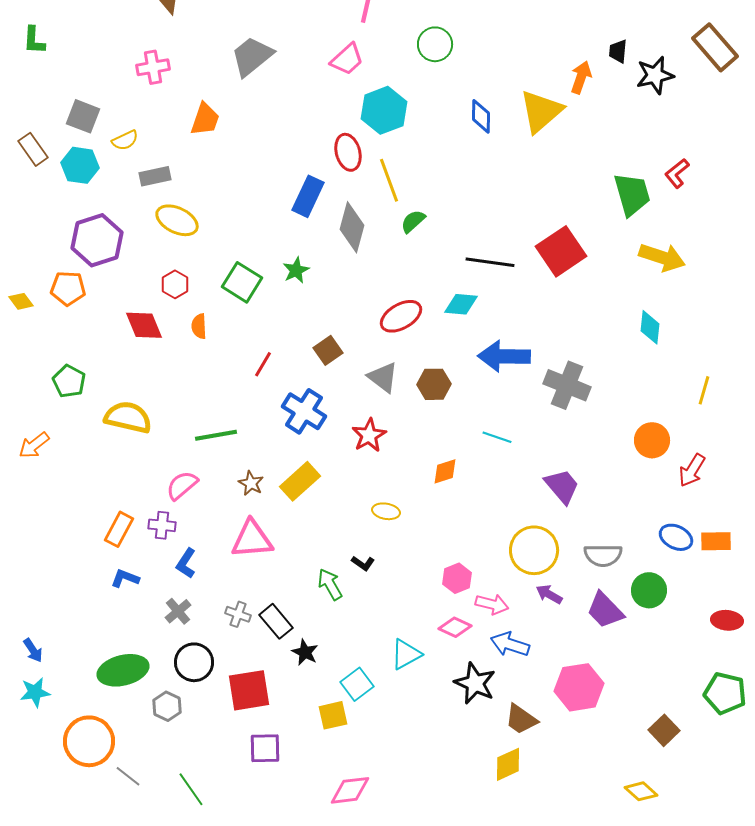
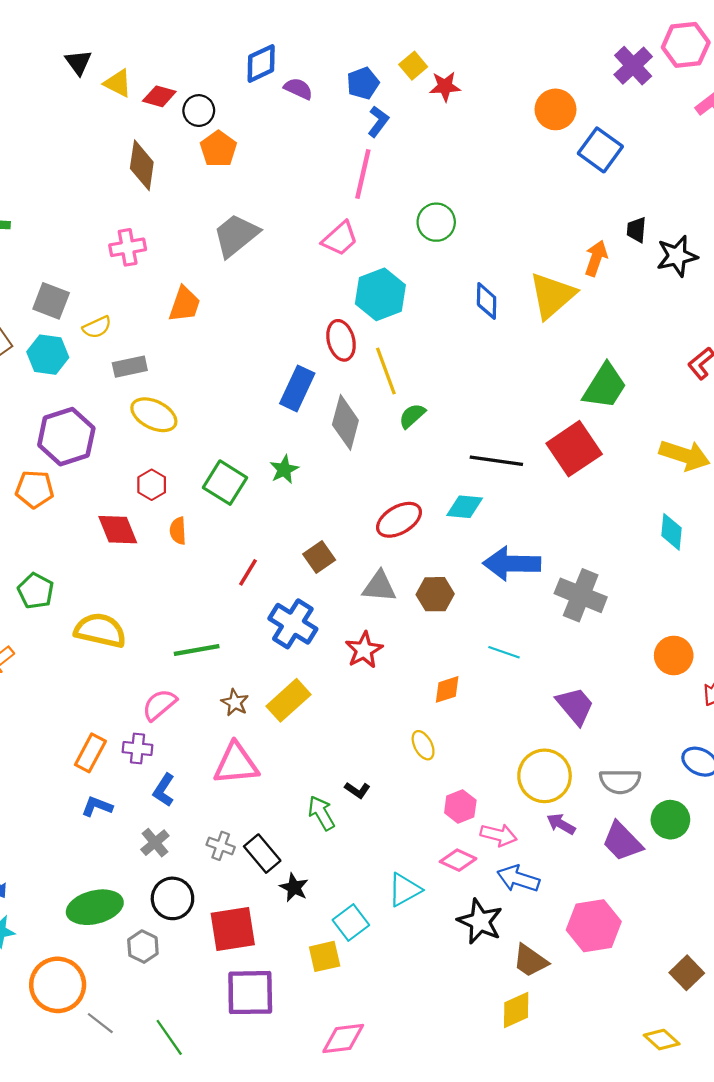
green trapezoid: (632, 194) -> (605, 386), moved, turned 48
gray triangle: (383, 377) -> (379, 587), turned -32
yellow ellipse: (386, 511) -> (423, 745), moved, turned 52
purple square: (265, 748) -> (250, 993), size x1.4

